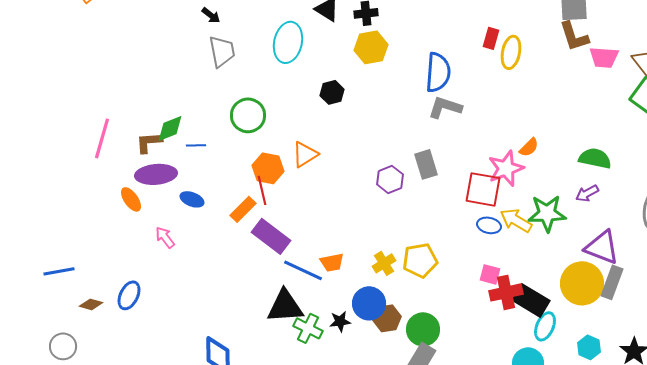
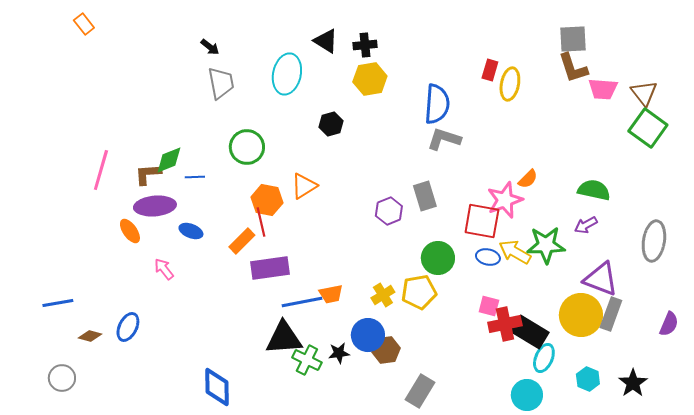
purple rectangle: (271, 236) -> (270, 268), turned -45
blue line: (303, 270) -> (302, 302), turned -36
green circle: (423, 329) -> (438, 258), moved

